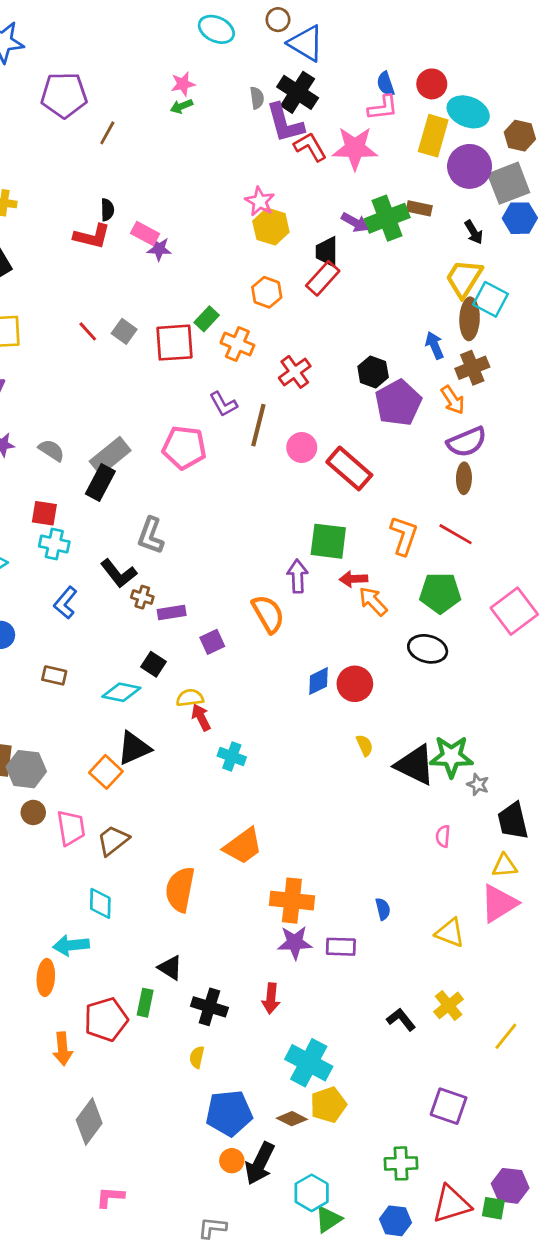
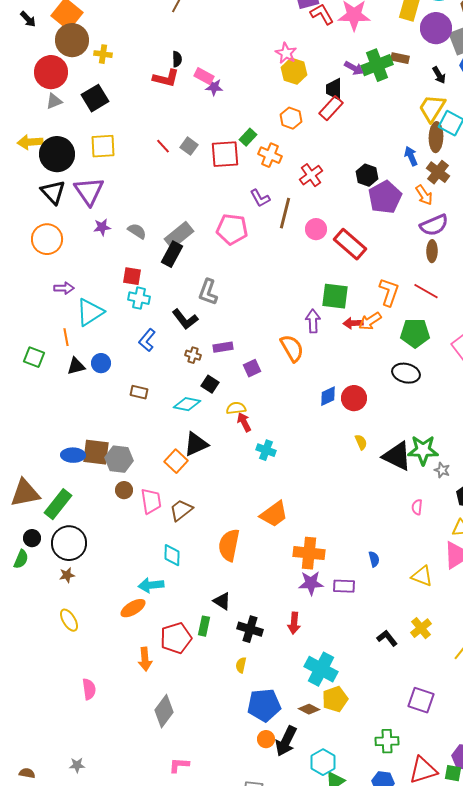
brown cross: (472, 368) -> (438, 172), turned -30
brown cross: (142, 597) -> (193, 355), moved
orange arrow: (373, 601) -> (370, 321), moved, turned -80
orange ellipse: (46, 977) -> (133, 608), turned 55

